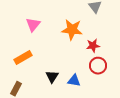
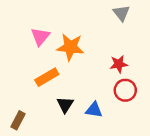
orange star: (72, 30) -> (70, 47), moved
orange rectangle: (23, 58) -> (47, 77), moved

